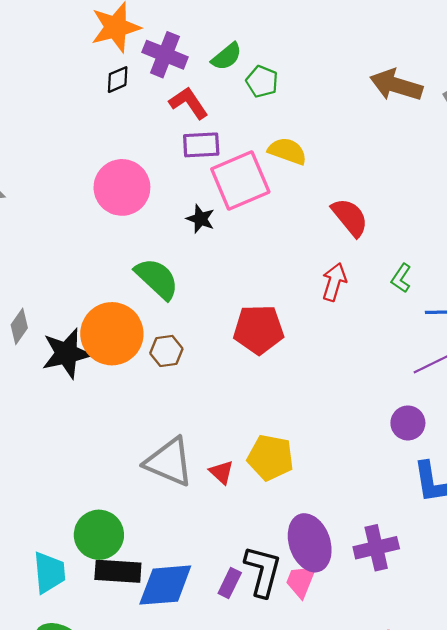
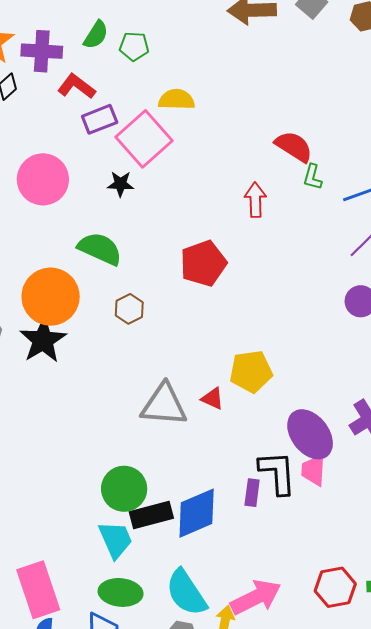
red semicircle: (350, 217) -> (294, 147), moved
orange circle: (112, 334) -> (51, 297), moved
cyan trapezoid: (49, 572) -> (116, 540), moved

